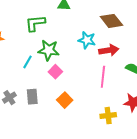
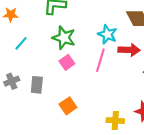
cyan line: (27, 62) -> (21, 43), moved
pink line: (103, 77) -> (100, 60), moved
orange square: (65, 100) -> (68, 106), moved

